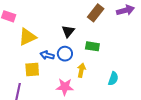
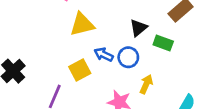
green rectangle: (92, 46) -> (163, 43), moved
yellow square: (32, 70) -> (80, 70), turned -35

